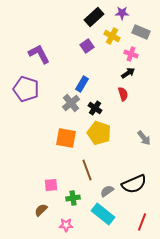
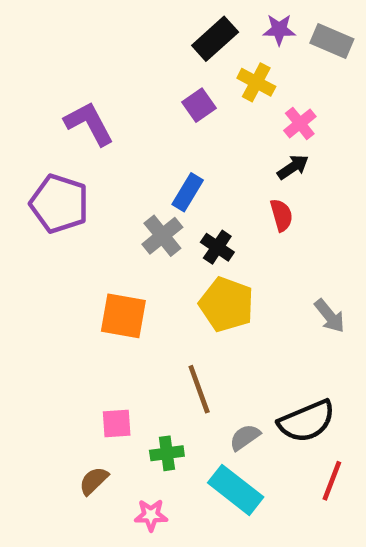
gray rectangle: (141, 32) -> (332, 41), moved
pink cross: (131, 54) -> (300, 123), turned 32
orange square: (66, 138) -> (123, 316), moved
red line: (142, 222) -> (332, 481), moved

